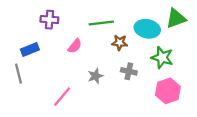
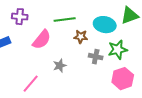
pink semicircle: (75, 46) -> (42, 40), size x1.5
green star: (162, 57) -> (118, 50), turned -30
gray cross: (129, 71) -> (96, 57), moved

